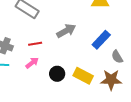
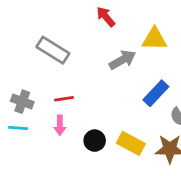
gray arrow: (66, 31) -> (122, 60), moved
pink arrow: (32, 63) -> (60, 125), turned 128

